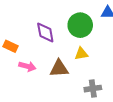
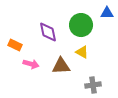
yellow triangle: (81, 54) -> (82, 52), turned 40

